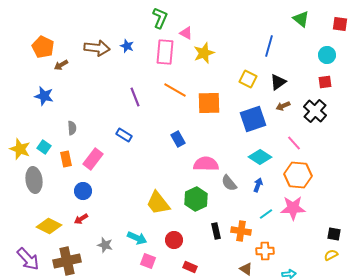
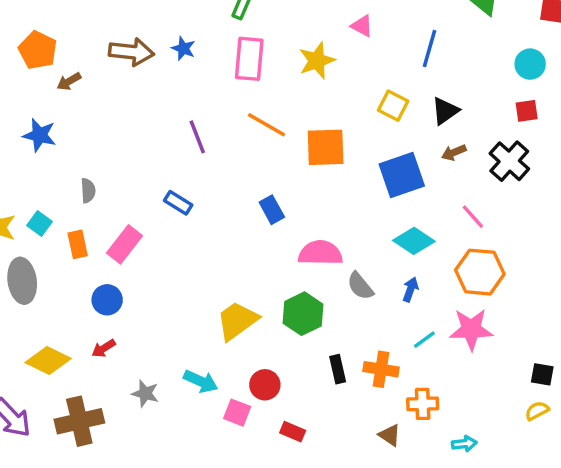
pink triangle: (186, 33) -> (362, 26), moved
yellow trapezoid: (158, 203) -> (237, 321), turned 92
pink square: (148, 261) -> (237, 413), moved

